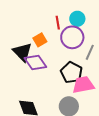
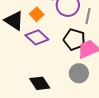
black triangle: (22, 52) -> (14, 21), moved

